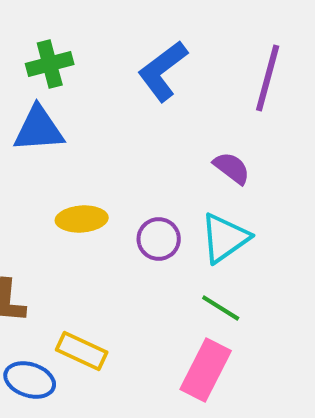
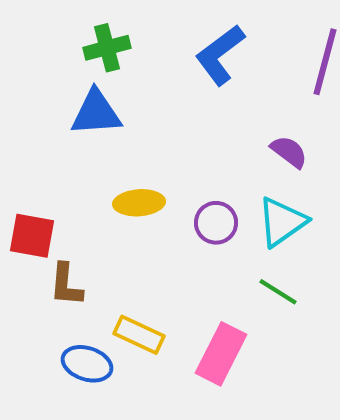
pink rectangle: (206, 370) -> (221, 354), moved

